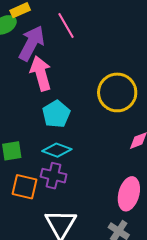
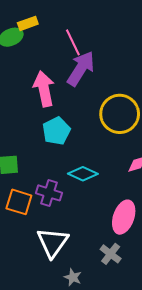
purple arrow: (32, 43) -> (81, 68), moved
cyan diamond: (57, 150) -> (83, 174), moved

